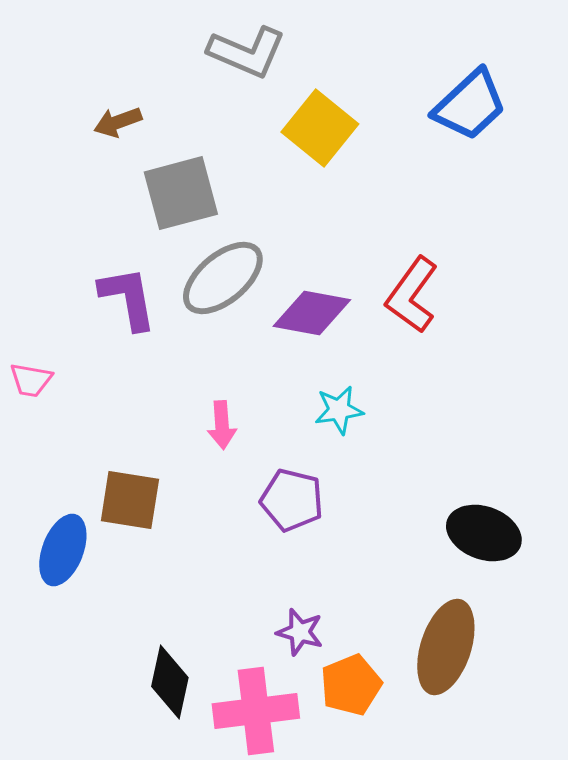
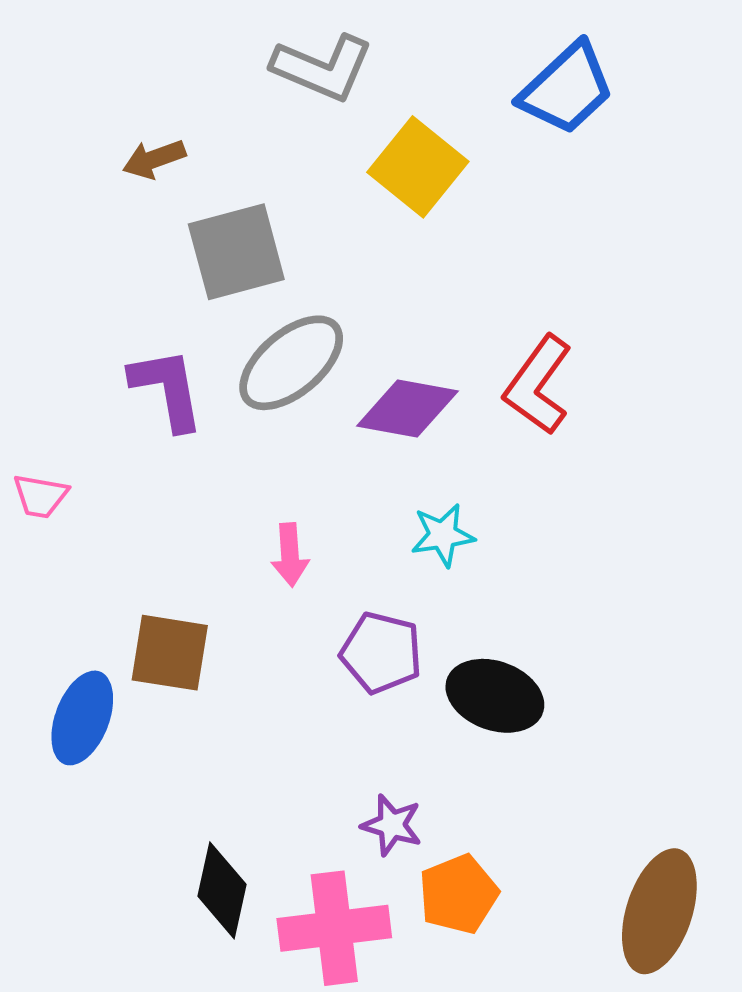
blue trapezoid: (470, 105) -> (567, 89), moved
black ellipse: (484, 533) -> (495, 696), moved
brown ellipse: (446, 647) -> (659, 911), moved

